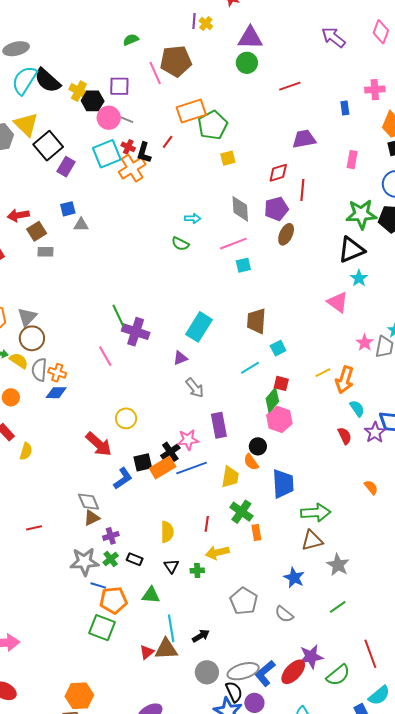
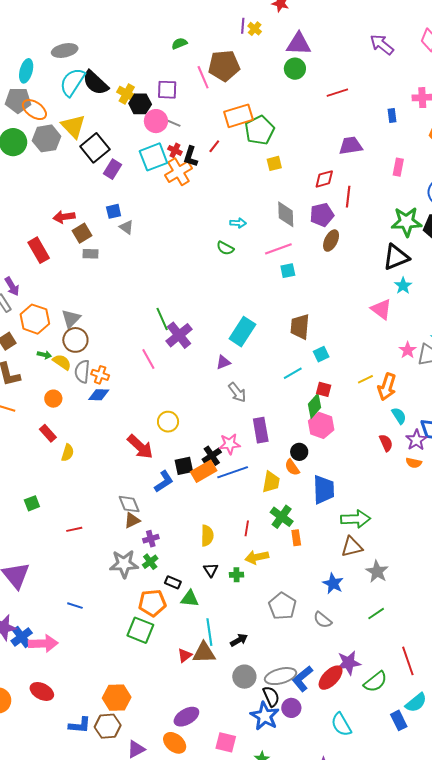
gray triangle: (81, 225) -> (126, 227), turned 35
purple cross: (136, 332) -> (179, 335), turned 32
orange semicircle: (371, 487) -> (414, 463), moved, turned 140
black rectangle: (135, 559) -> (173, 582), moved
blue line: (98, 585) -> (75, 606), moved

